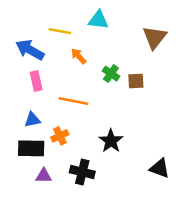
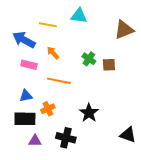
brown triangle: (155, 37) -> (124, 30), turned 30
orange arrow: (79, 56) -> (53, 53), moved
pink rectangle: (36, 81) -> (29, 65), turned -63

